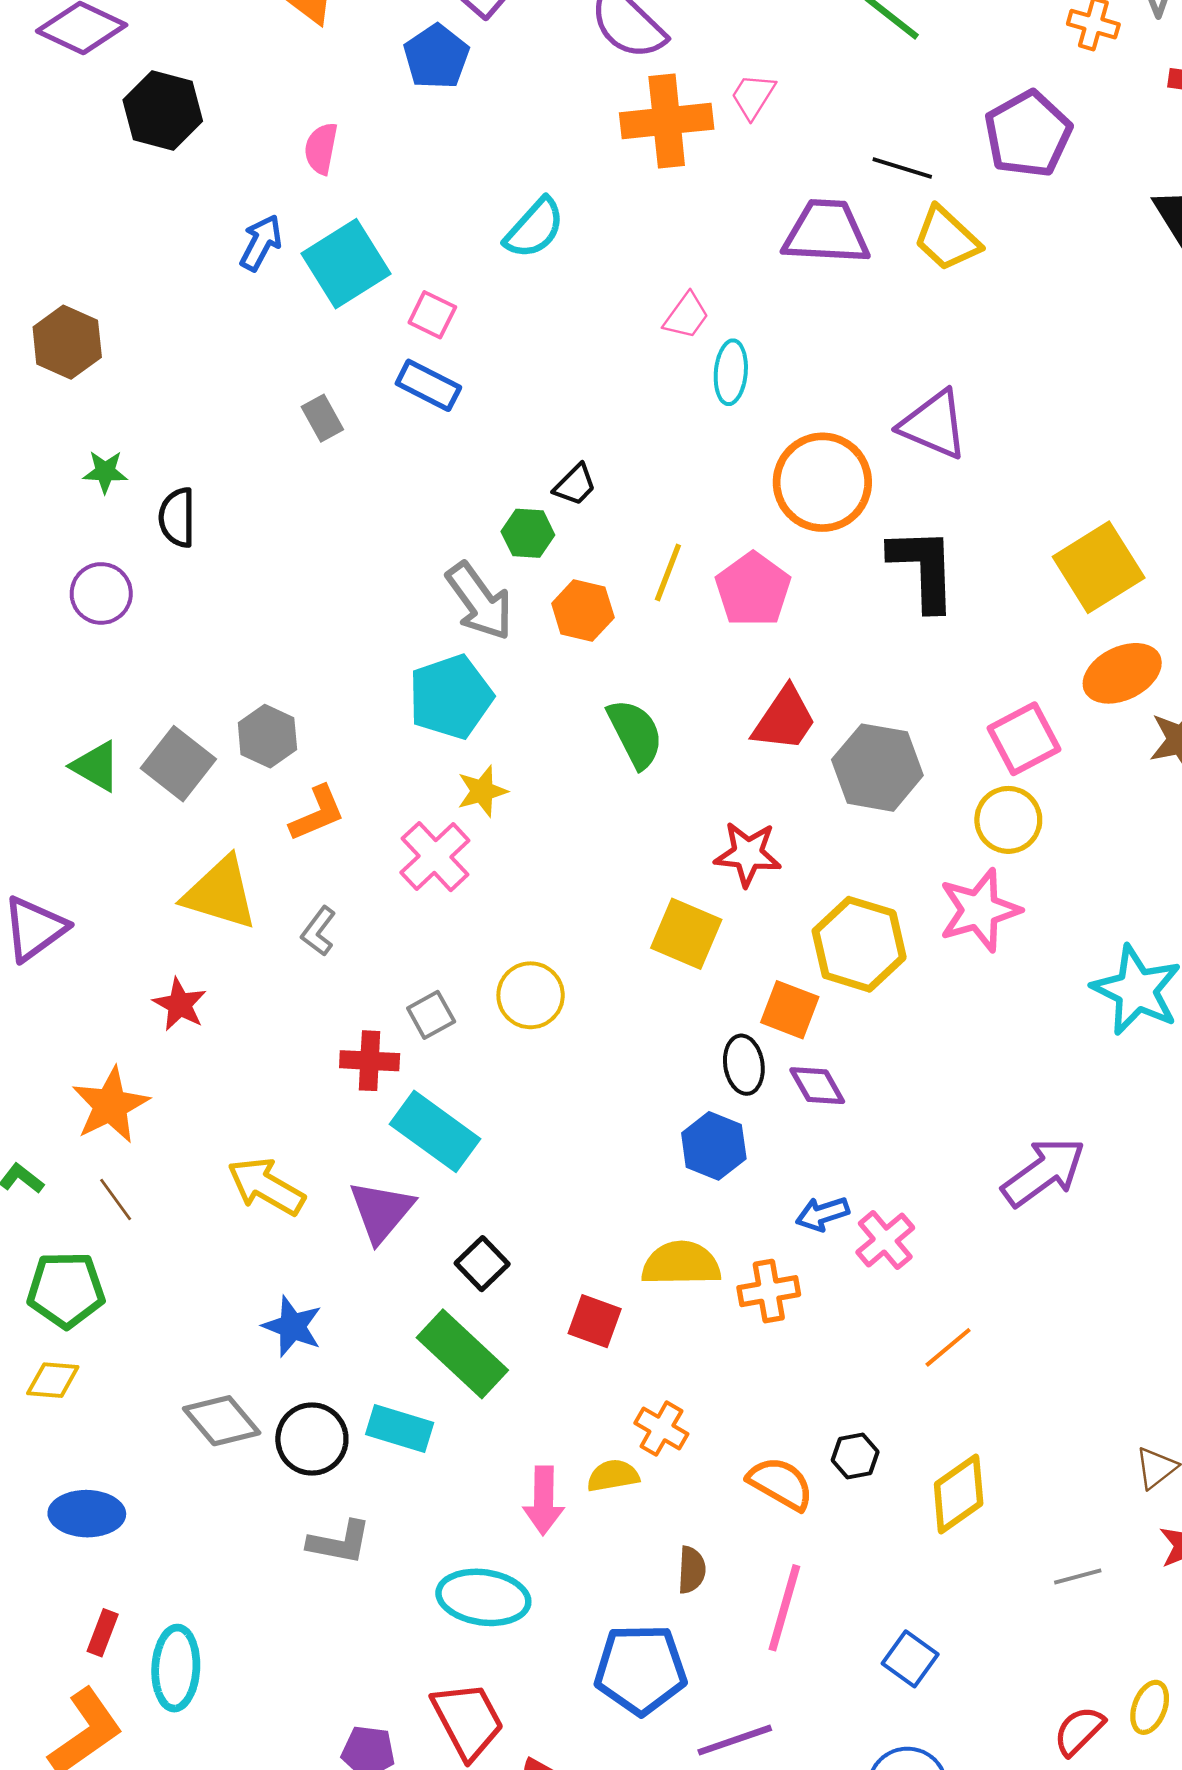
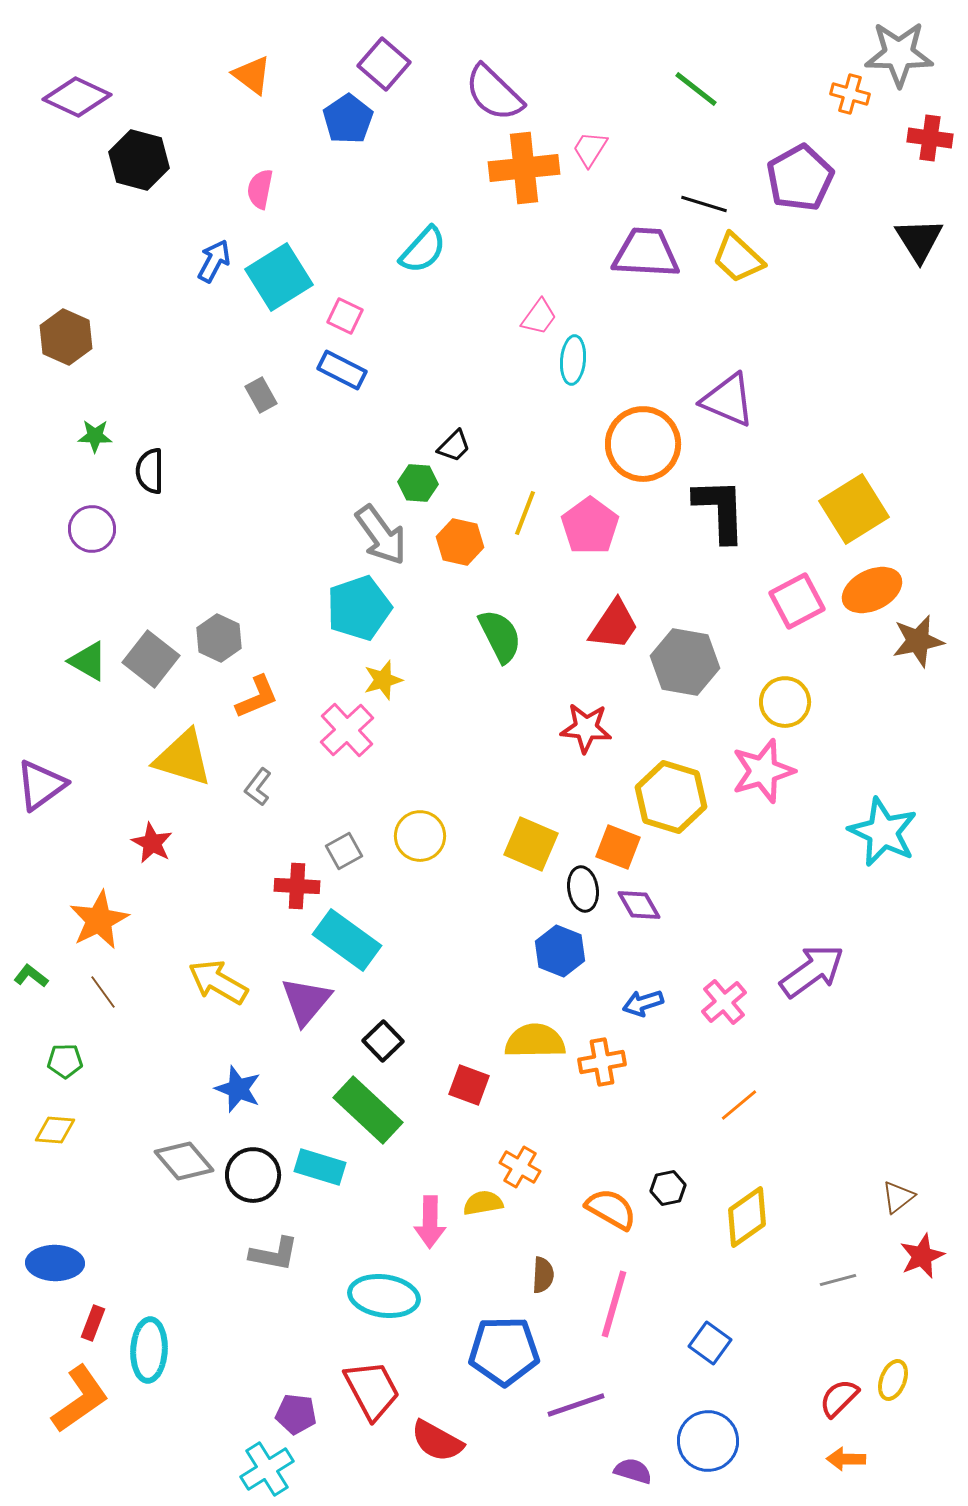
pink square: (1024, 739) -> (797, 601), moved
yellow square: (686, 934) -> (531, 844), moved
pink cross: (885, 1240) -> (724, 1002), moved
green pentagon: (66, 1290) -> (65, 1061), size x0.6
blue ellipse: (87, 1514) -> (55, 1263), moved

